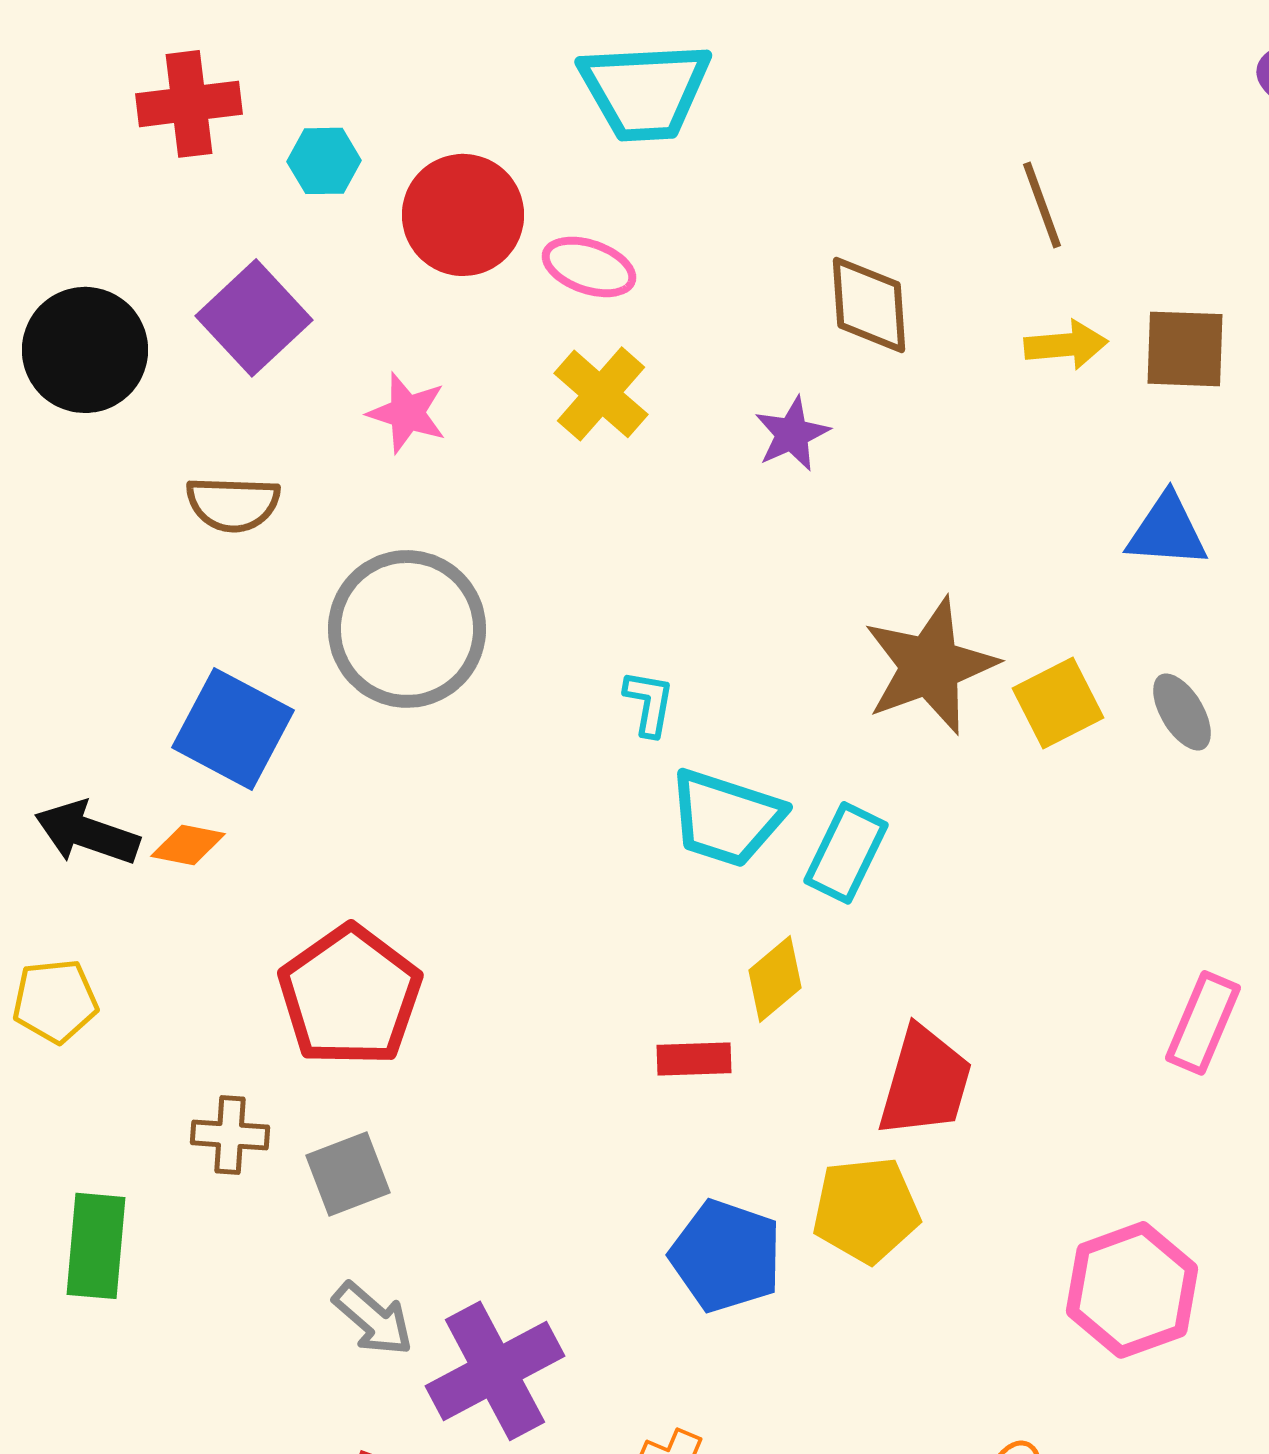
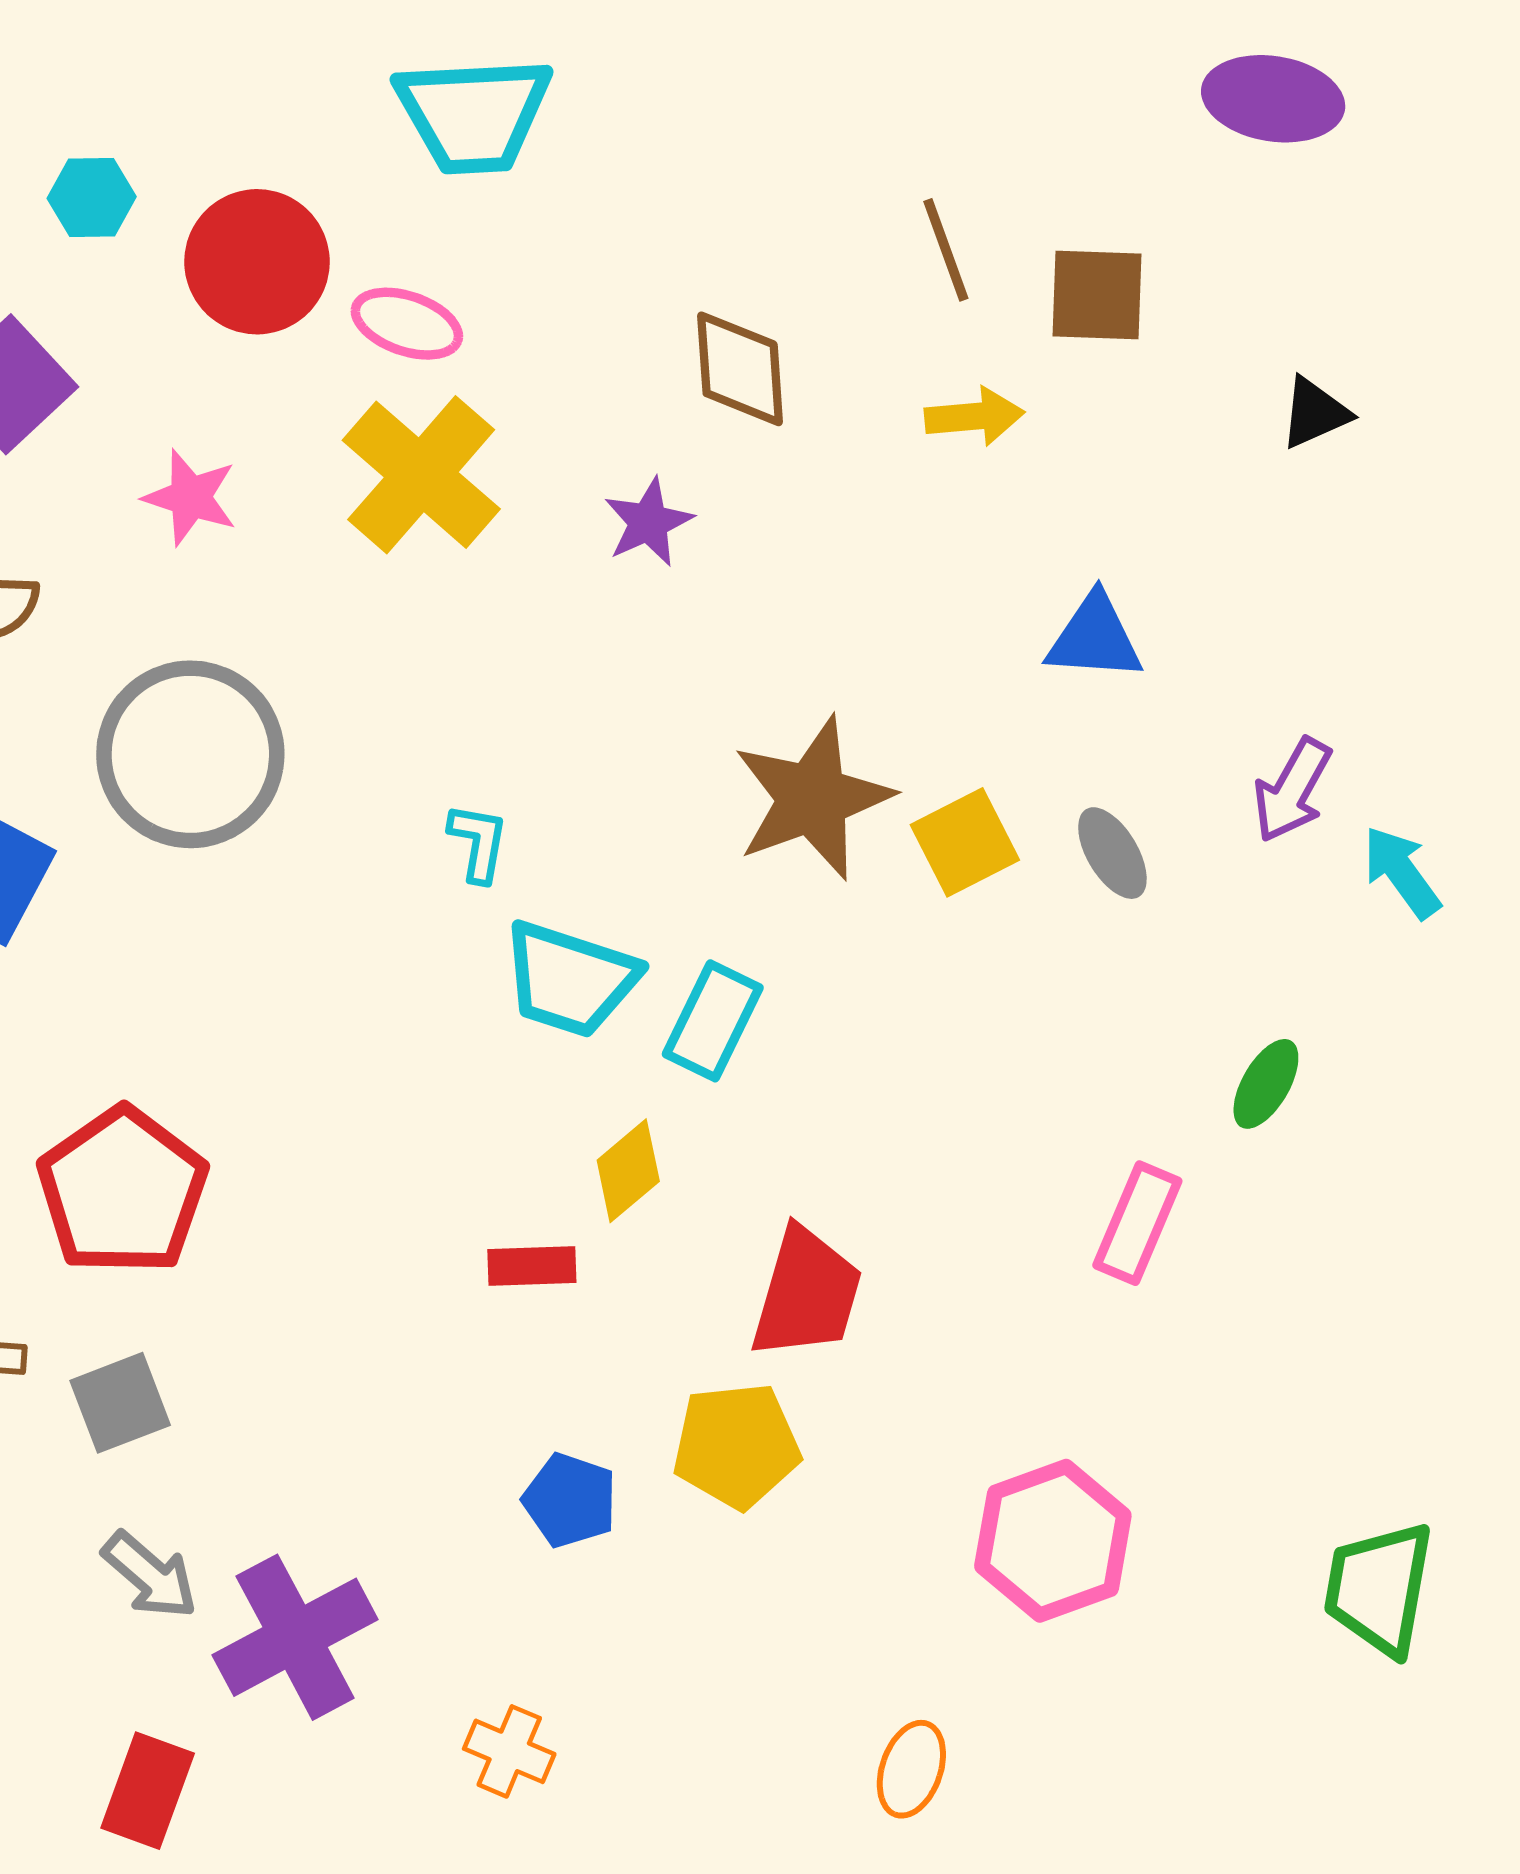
brown square: (1185, 349) -> (1097, 295), moved
yellow cross: (601, 394) -> (421, 475), size x1.4
blue pentagon: (726, 1256) -> (570, 1500), size x0.7

